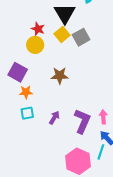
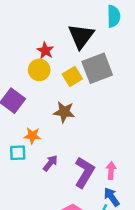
yellow square: (62, 35) -> (72, 76), moved
gray square: (81, 37) -> (97, 68), size x1.4
orange star: (26, 92) -> (32, 136), moved

